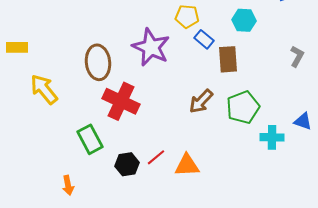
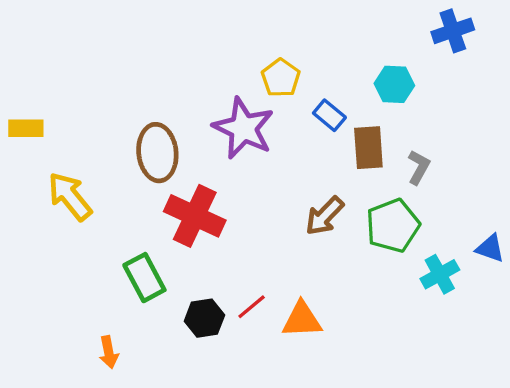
yellow pentagon: (187, 16) -> (281, 78), moved, turned 30
gray L-shape: (297, 56) -> (419, 167), moved
cyan cross: (272, 137) -> (440, 274), turned -30

